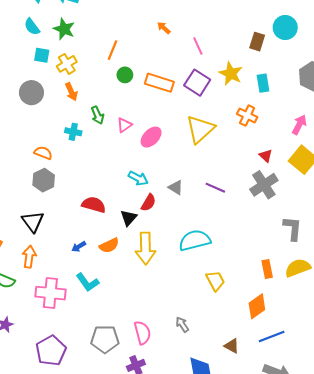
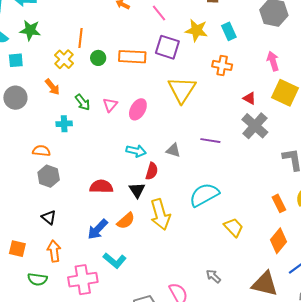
yellow cross: (67, 64) -> (64, 59), moved
pink arrow: (299, 125) -> (273, 61), turned -30
black triangle: (33, 222) -> (49, 217), size x0.7
blue arrow: (79, 247) -> (98, 229), size x1.6
brown triangle: (232, 346) -> (265, 284), size x1.8

